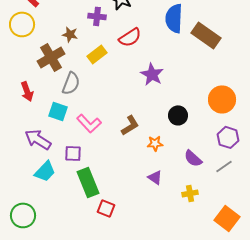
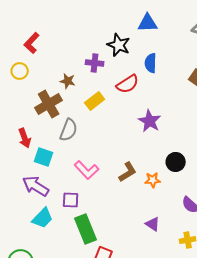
blue semicircle: (174, 18) -> (151, 63), moved, size x0.7
yellow circle: (22, 24) -> (20, 71), size x0.7
cyan square: (58, 111) -> (44, 157), moved
orange star: (155, 143) -> (153, 180), moved

